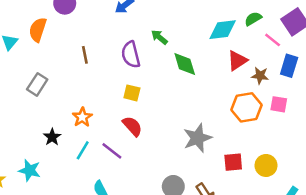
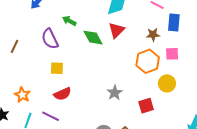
brown line: (85, 55) -> (15, 46), turned 48
red triangle: (237, 60) -> (116, 30), moved
red semicircle: (132, 126) -> (62, 94), turned 120
gray star: (197, 138) -> (115, 93), size x0.7
yellow circle: (266, 165) -> (167, 83), moved

